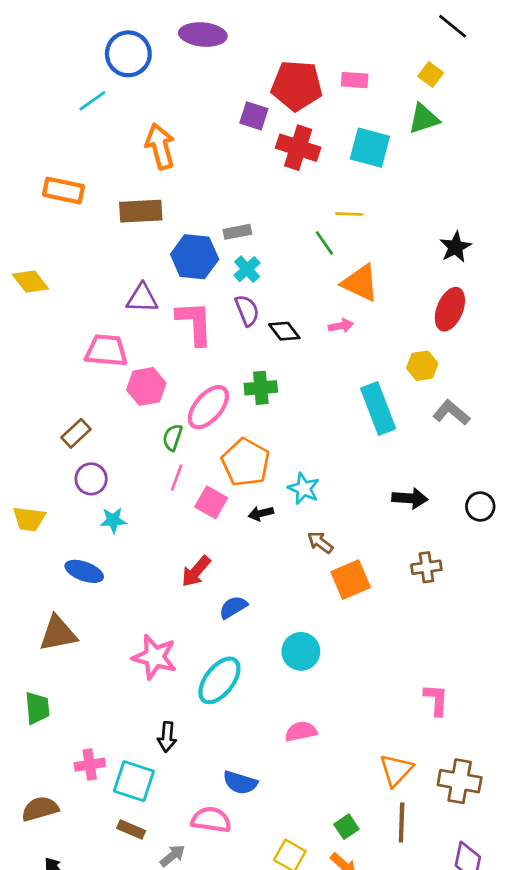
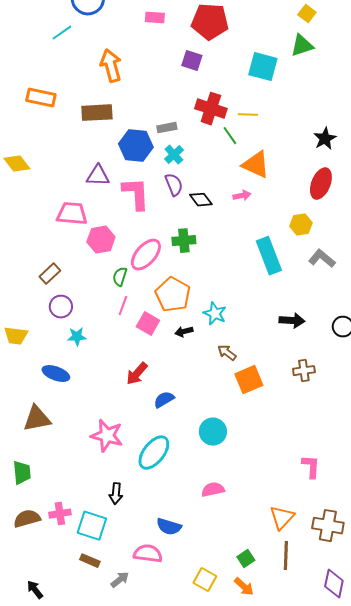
pink rectangle: (355, 80) -> (155, 18), moved
purple square: (254, 116) -> (192, 61), moved
red cross: (298, 148) -> (211, 109), moved
brown semicircle: (40, 809) -> (27, 519), moved

